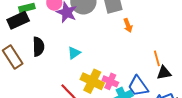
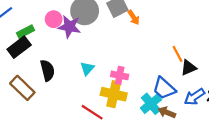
orange arrow: (128, 25) -> (134, 17), moved
pink cross: (110, 81) -> (120, 75), moved

